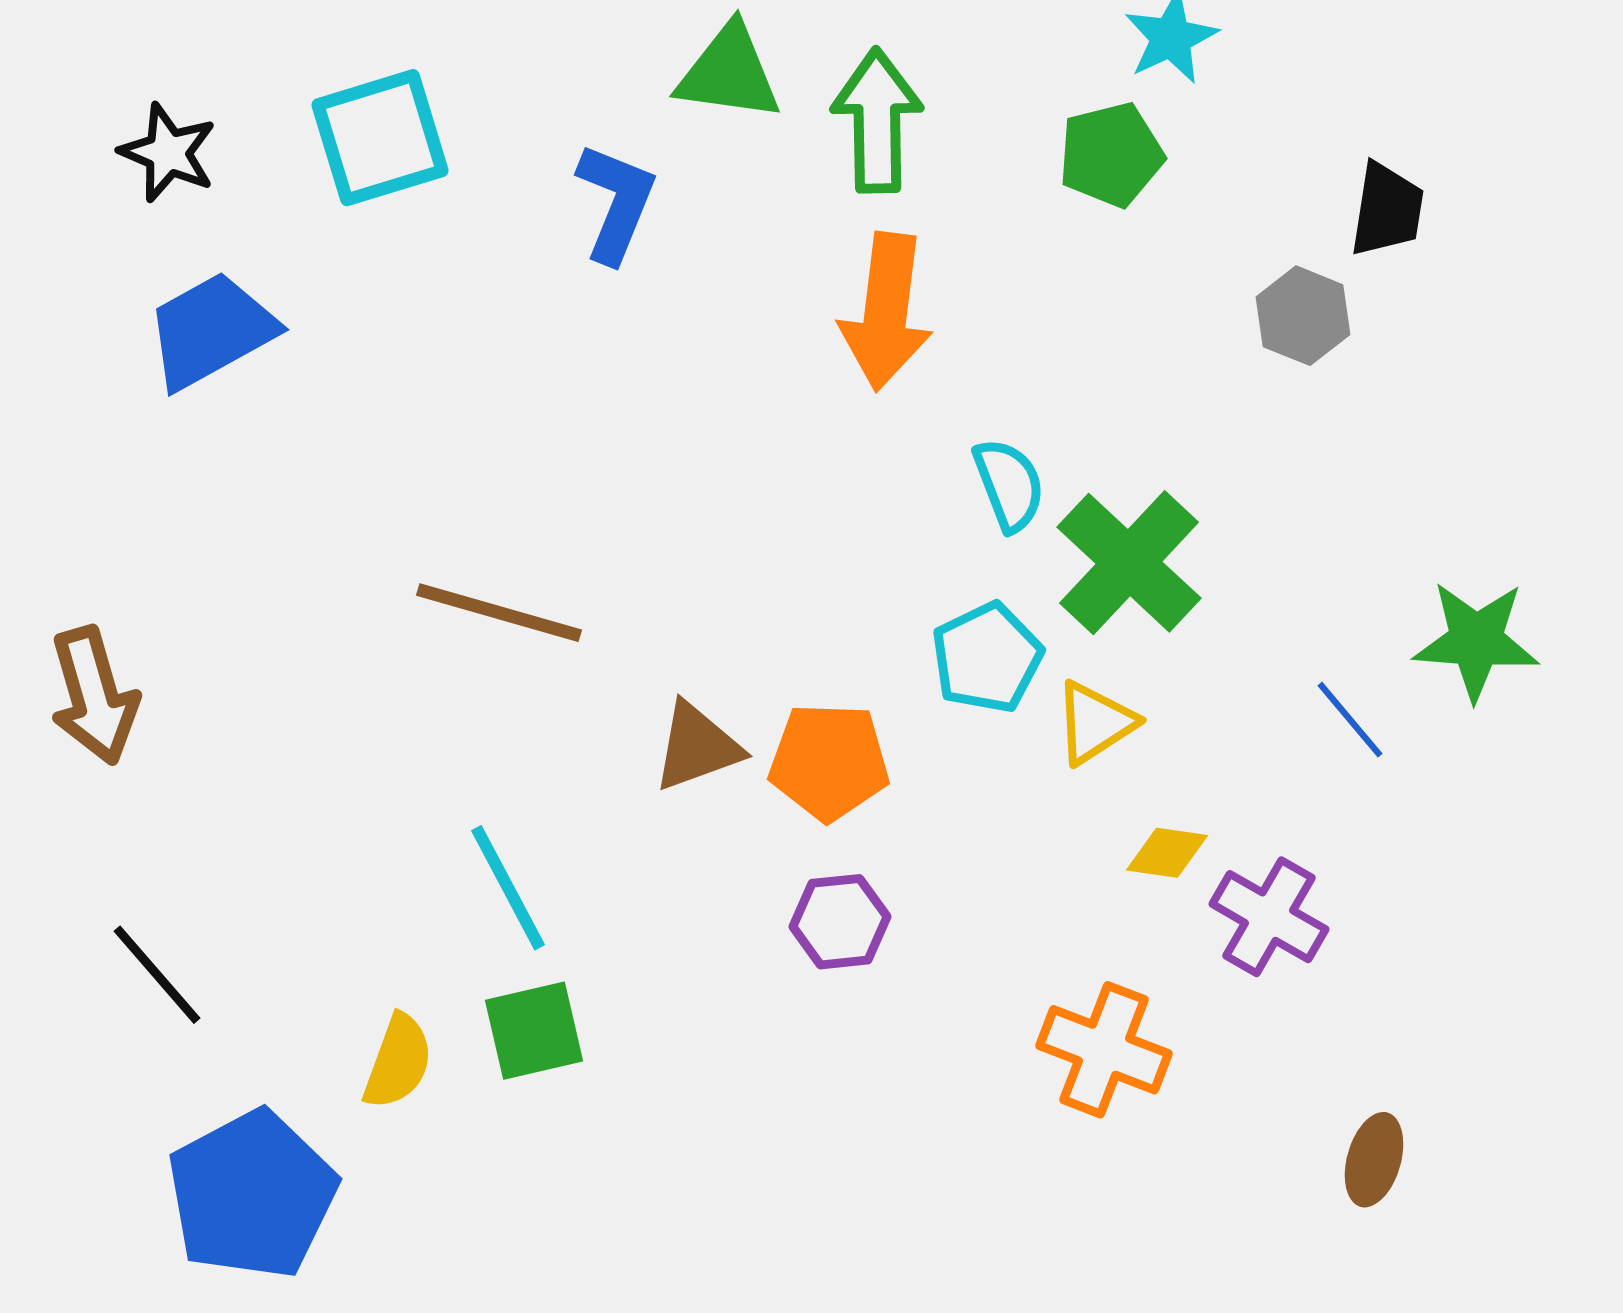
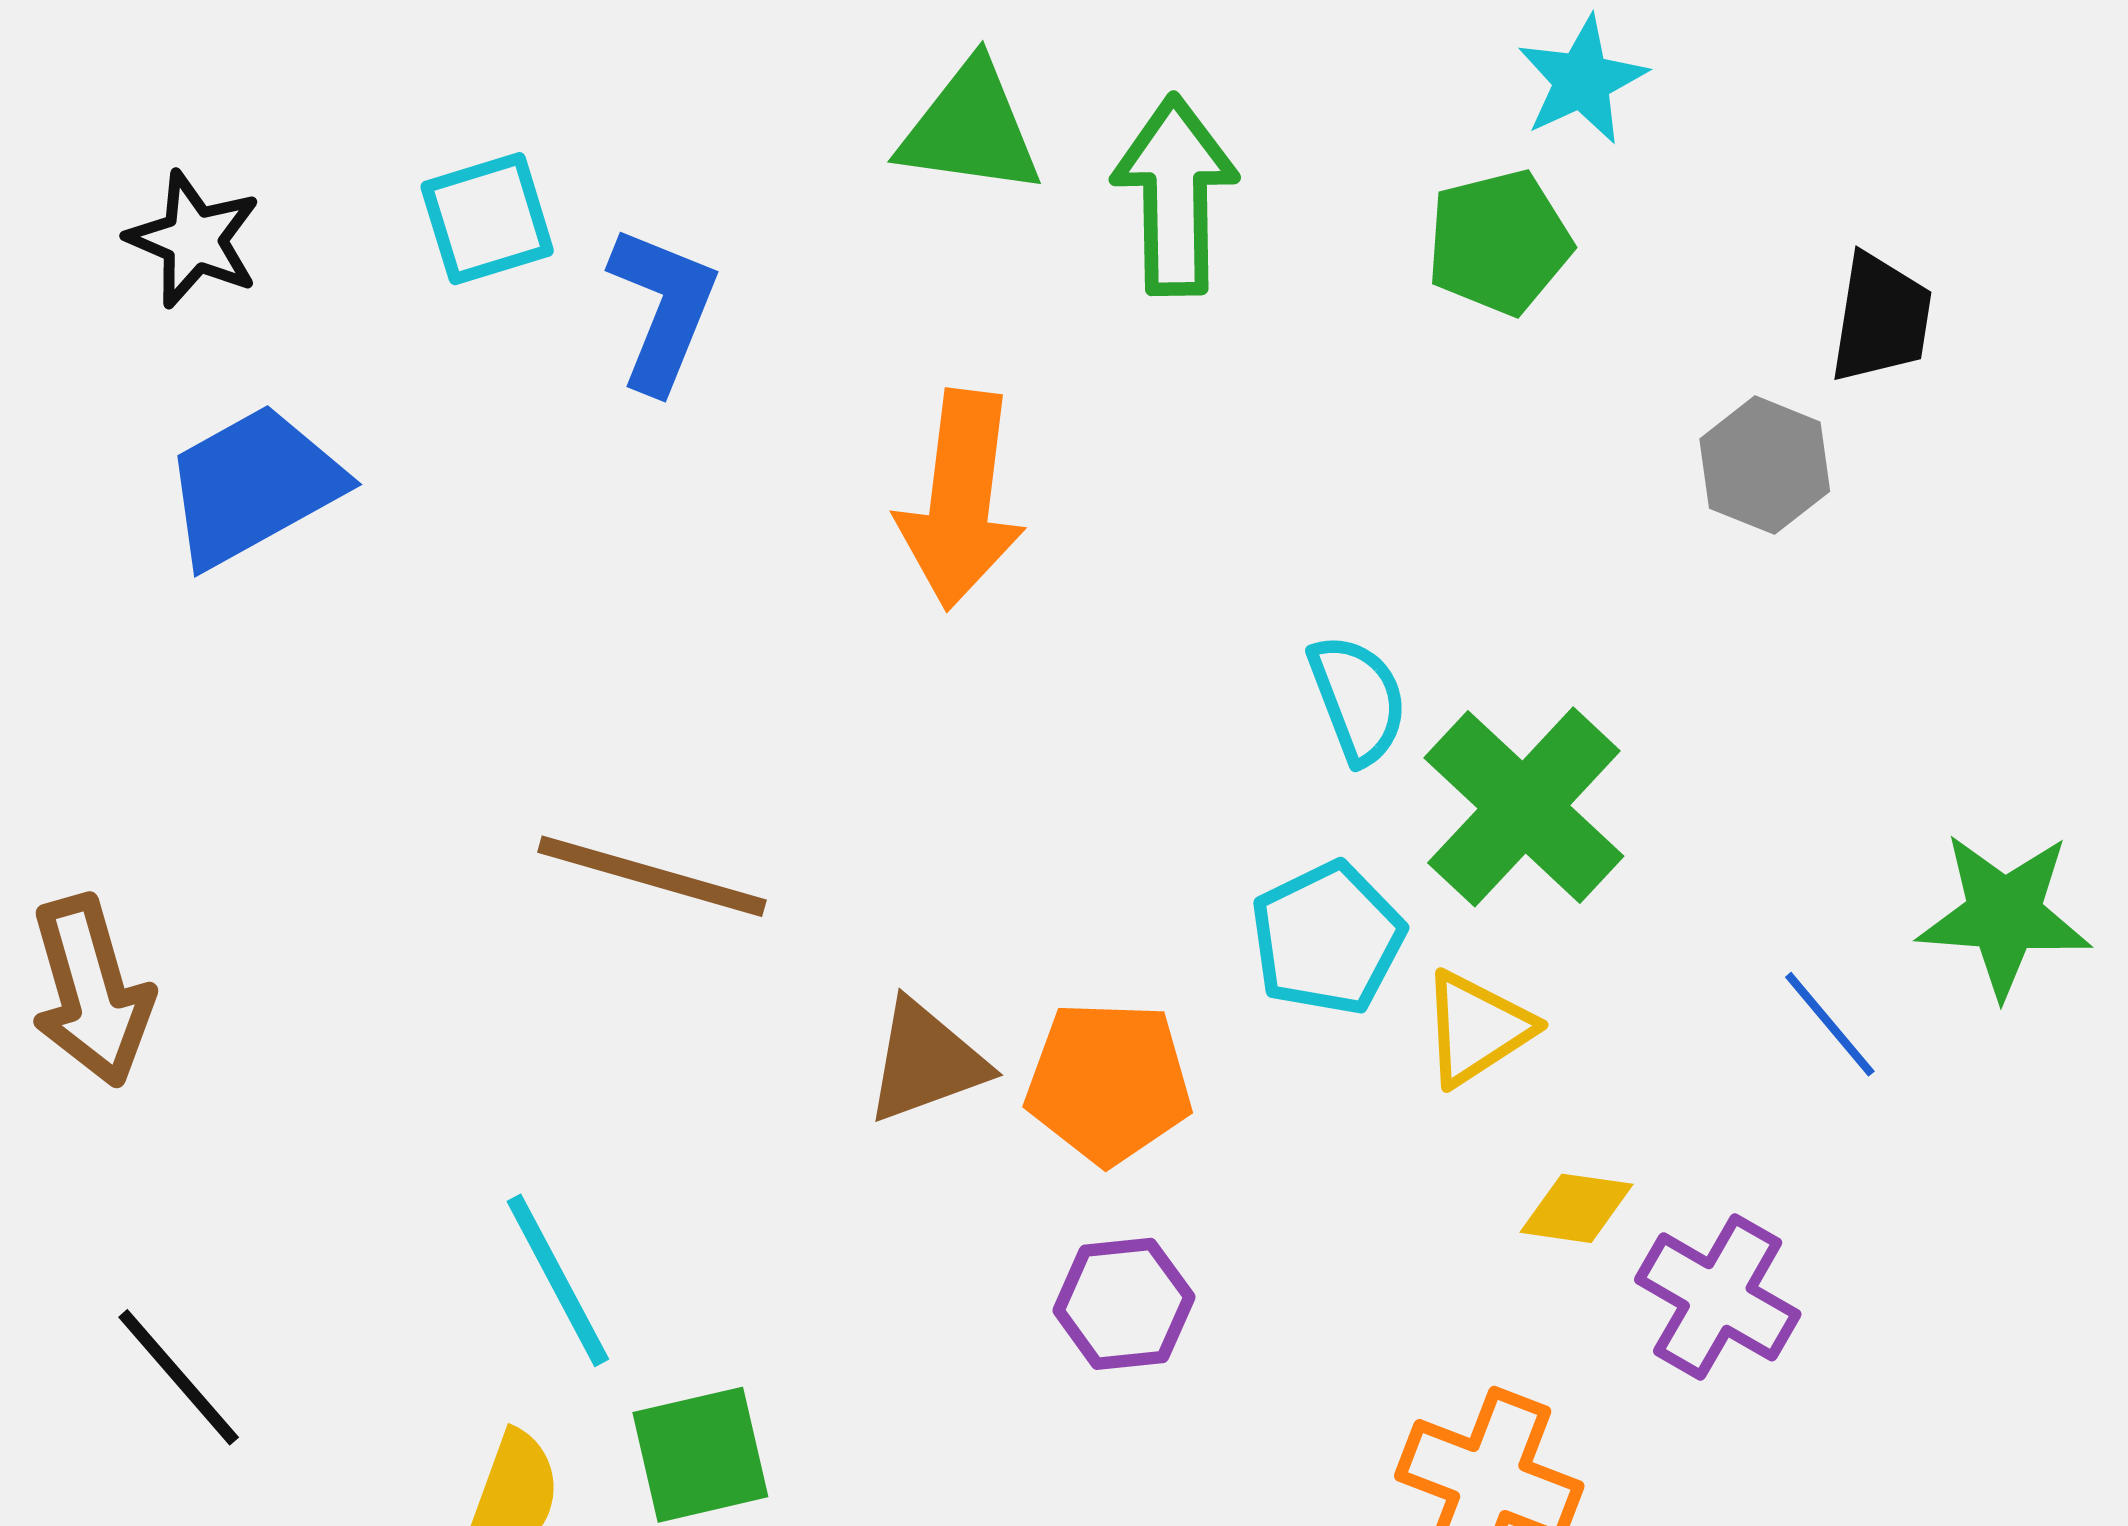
cyan square: (380, 138) -> (487, 219), size x0.7
blue L-shape: (616, 203) -> (663, 309), moved
orange arrow: (886, 312) -> (961, 500), moved
cyan line: (508, 888) -> (558, 1280), moved

